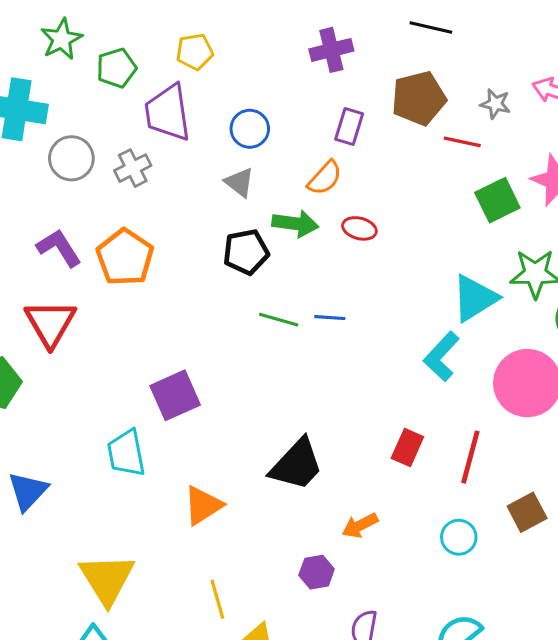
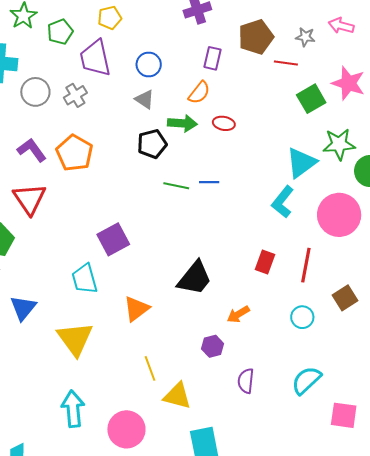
yellow triangle: (107, 579) -> (75, 339), moved

